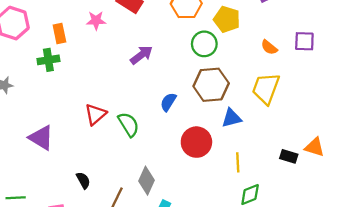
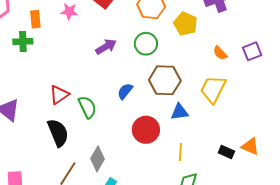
purple square: (304, 41) -> (252, 51), turned -30
green circle: (204, 44) -> (146, 44), moved
black semicircle: (83, 180) -> (58, 133), moved, size x1.8

